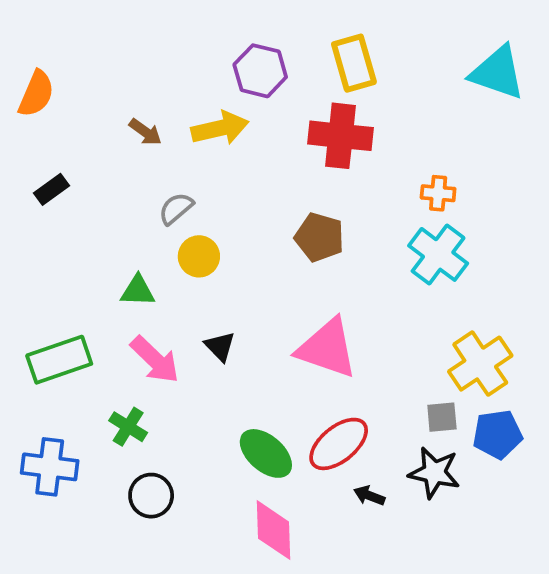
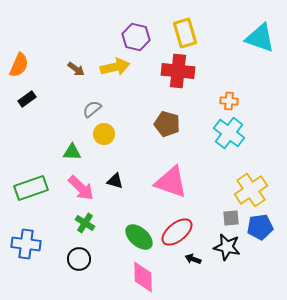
orange semicircle: (36, 94) -> (19, 65), moved
black triangle: (220, 346) -> (115, 181), turned -30
green cross: (128, 427) -> (85, 223), moved

